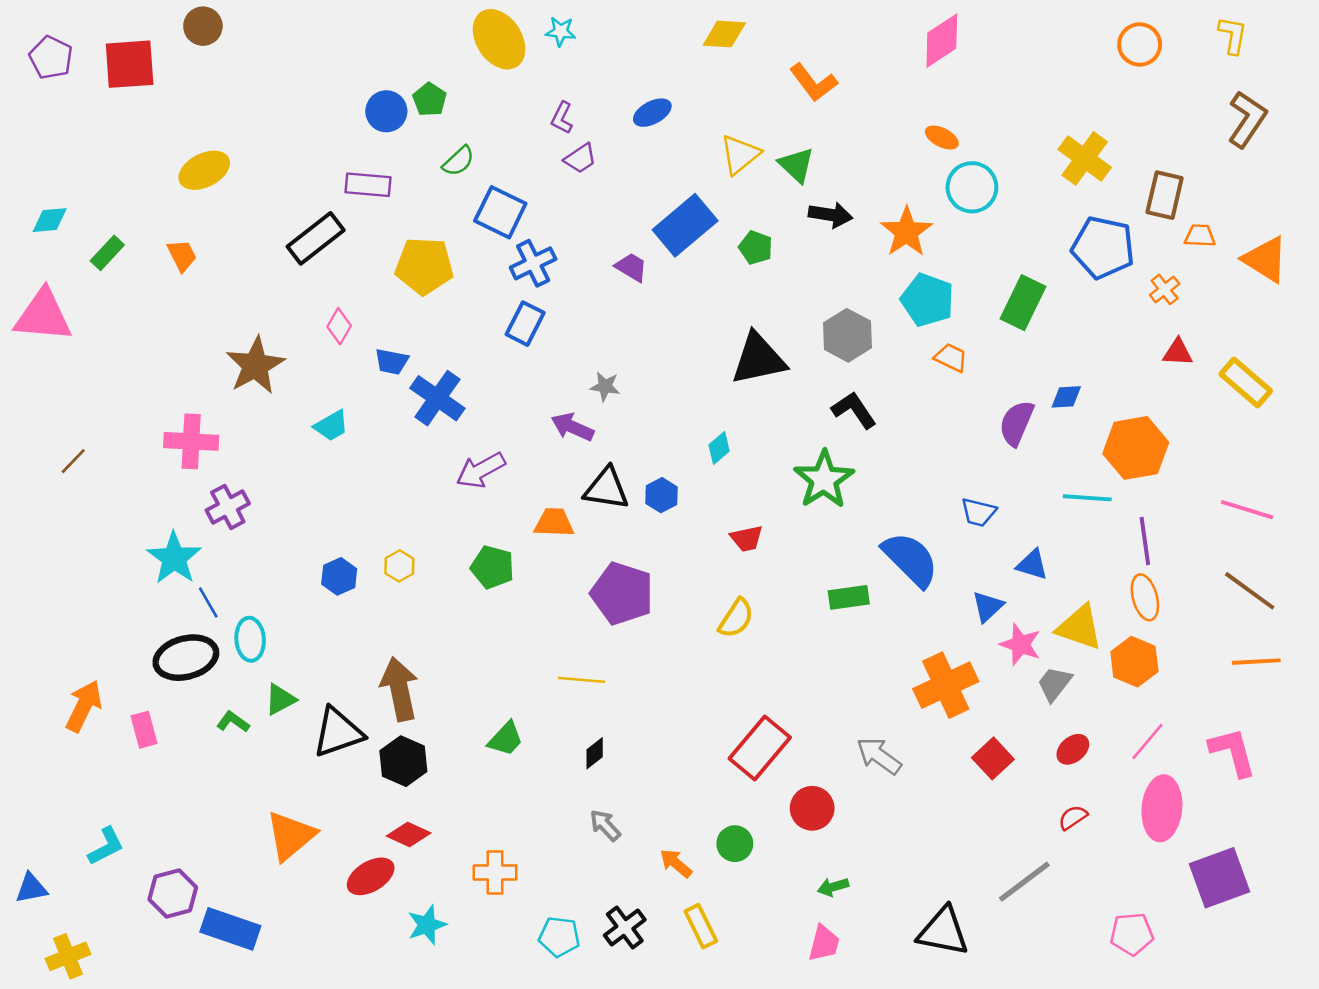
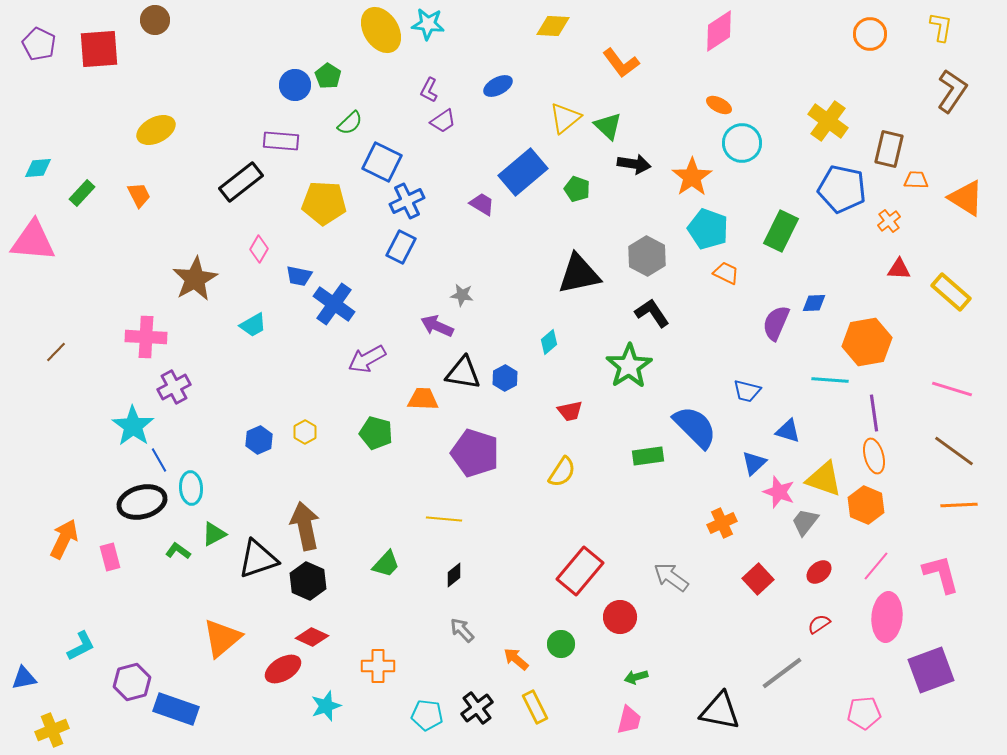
cyan star: (561, 31) -> (428, 24), size x1.4
orange cross: (946, 685) -> (722, 523), size x0.6

